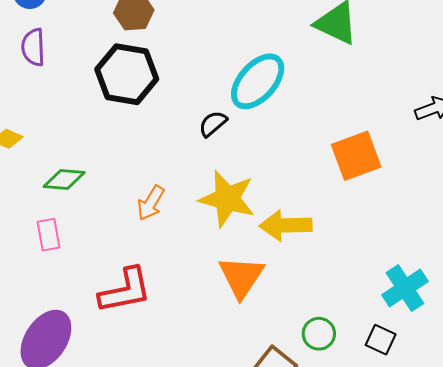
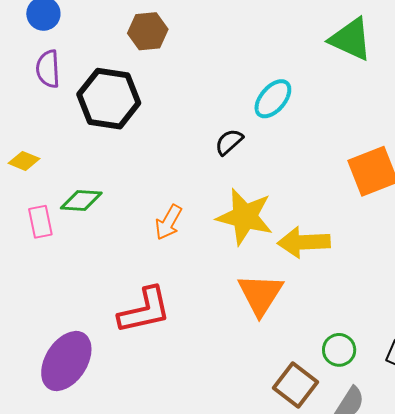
black hexagon: (127, 74) -> (109, 99), moved
cyan ellipse: (258, 81) -> (273, 99), size x0.7
pink rectangle: (49, 235) -> (40, 222), moved

